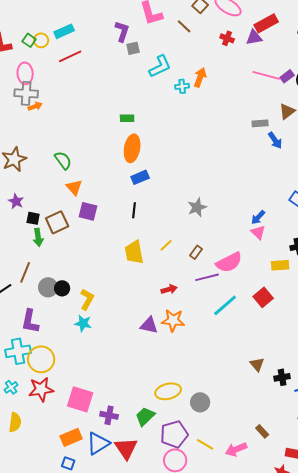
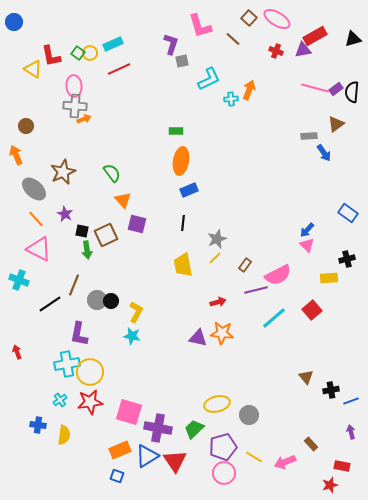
gray star: (197, 207) -> (217, 239), moved
purple cross: (109, 415) -> (158, 428), size x1.5

